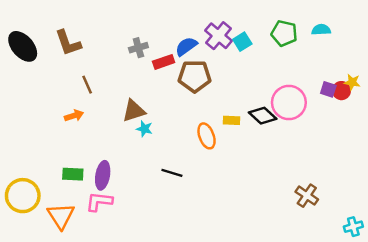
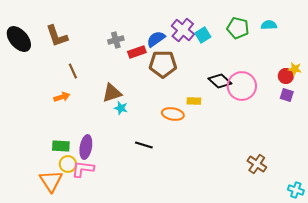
purple square: (328, 89) -> (287, 95), moved
black diamond: (263, 116) -> (220, 81), moved
orange ellipse: (207, 136) -> (173, 114), turned -60
yellow circle: (23, 196) -> (68, 164), moved, size x0.6
cyan cross: (353, 227) -> (296, 190), turned 35

